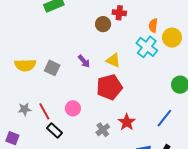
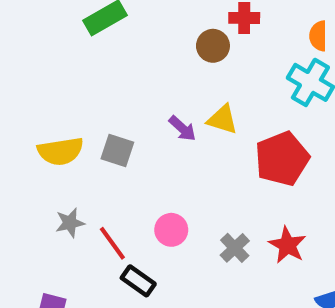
yellow triangle: (113, 60) -> (222, 119), moved
red pentagon: (109, 87) -> (282, 159), moved
gray star: (25, 109) -> (70, 223), moved
gray cross: (103, 130) -> (235, 248), moved

